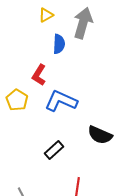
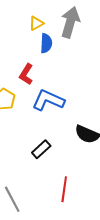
yellow triangle: (46, 15) -> (36, 23), moved

